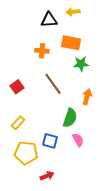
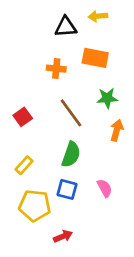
green star: (81, 64) -> (107, 98), moved
green semicircle: (70, 118) -> (71, 154), moved

